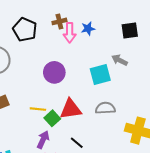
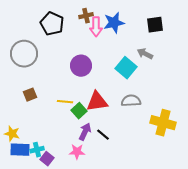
blue star: (88, 29) -> (114, 23), size x1.5
cyan square: (100, 74) -> (126, 68), turned -35
purple arrow: (43, 140) -> (85, 132), moved

